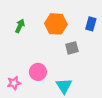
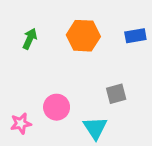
blue rectangle: (91, 24) -> (135, 36), turned 64
gray square: (72, 48) -> (116, 94), moved

